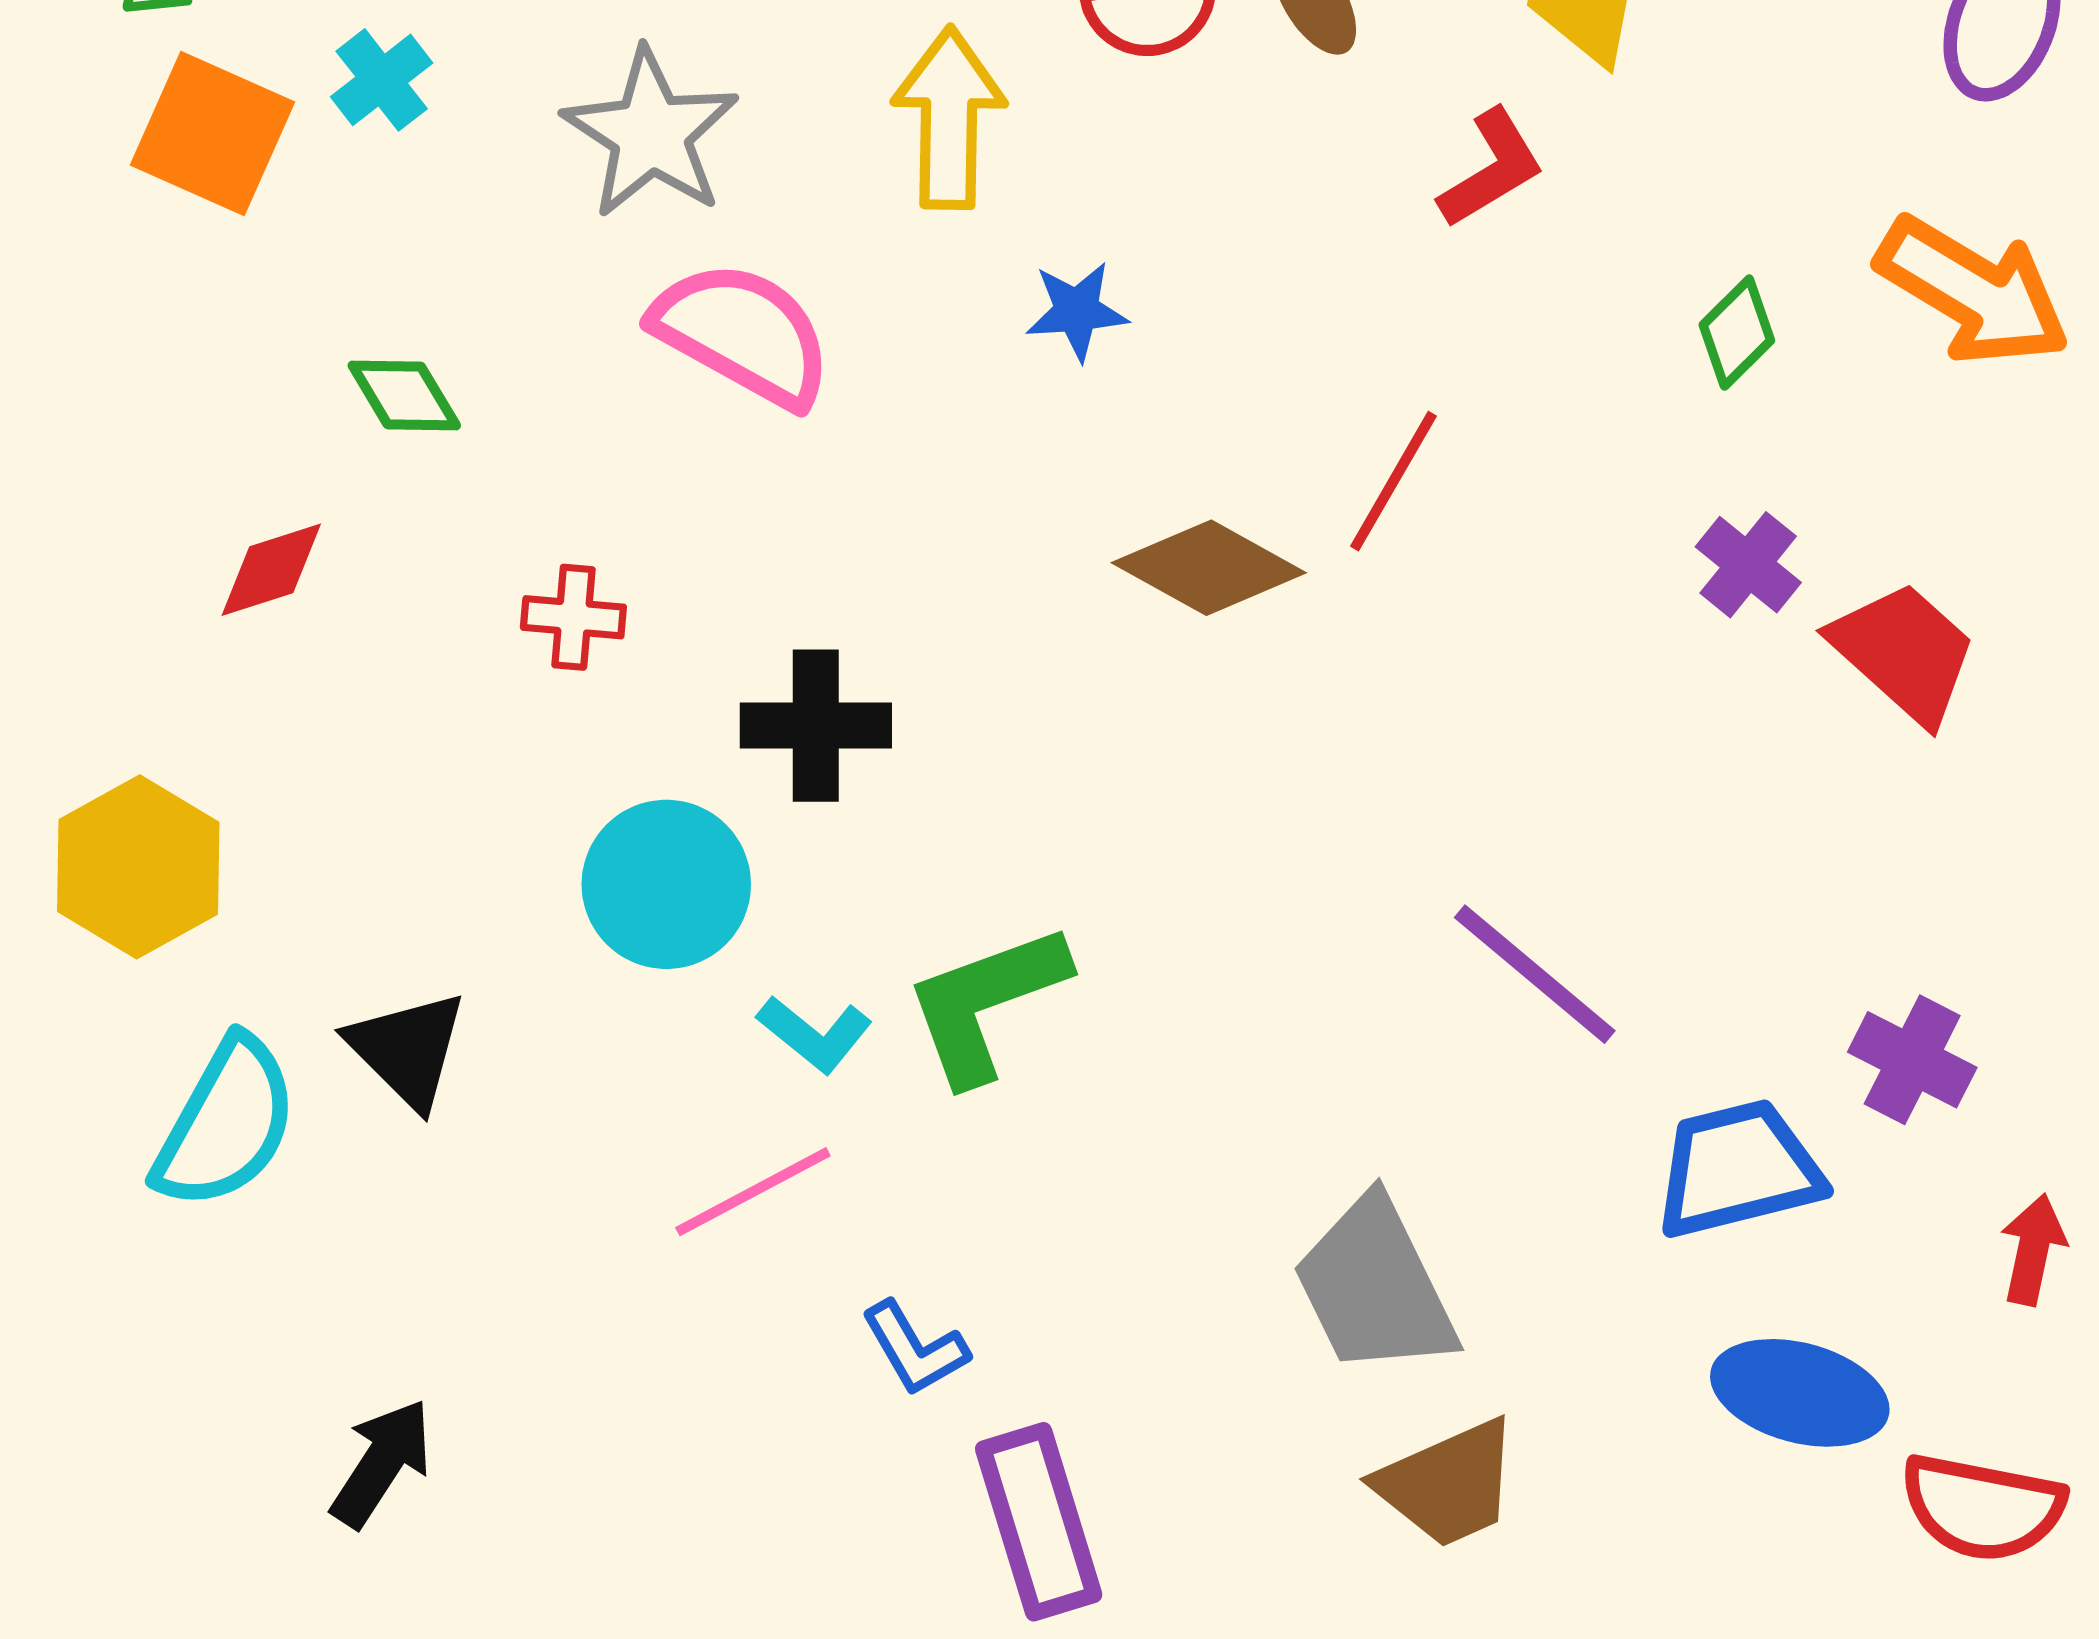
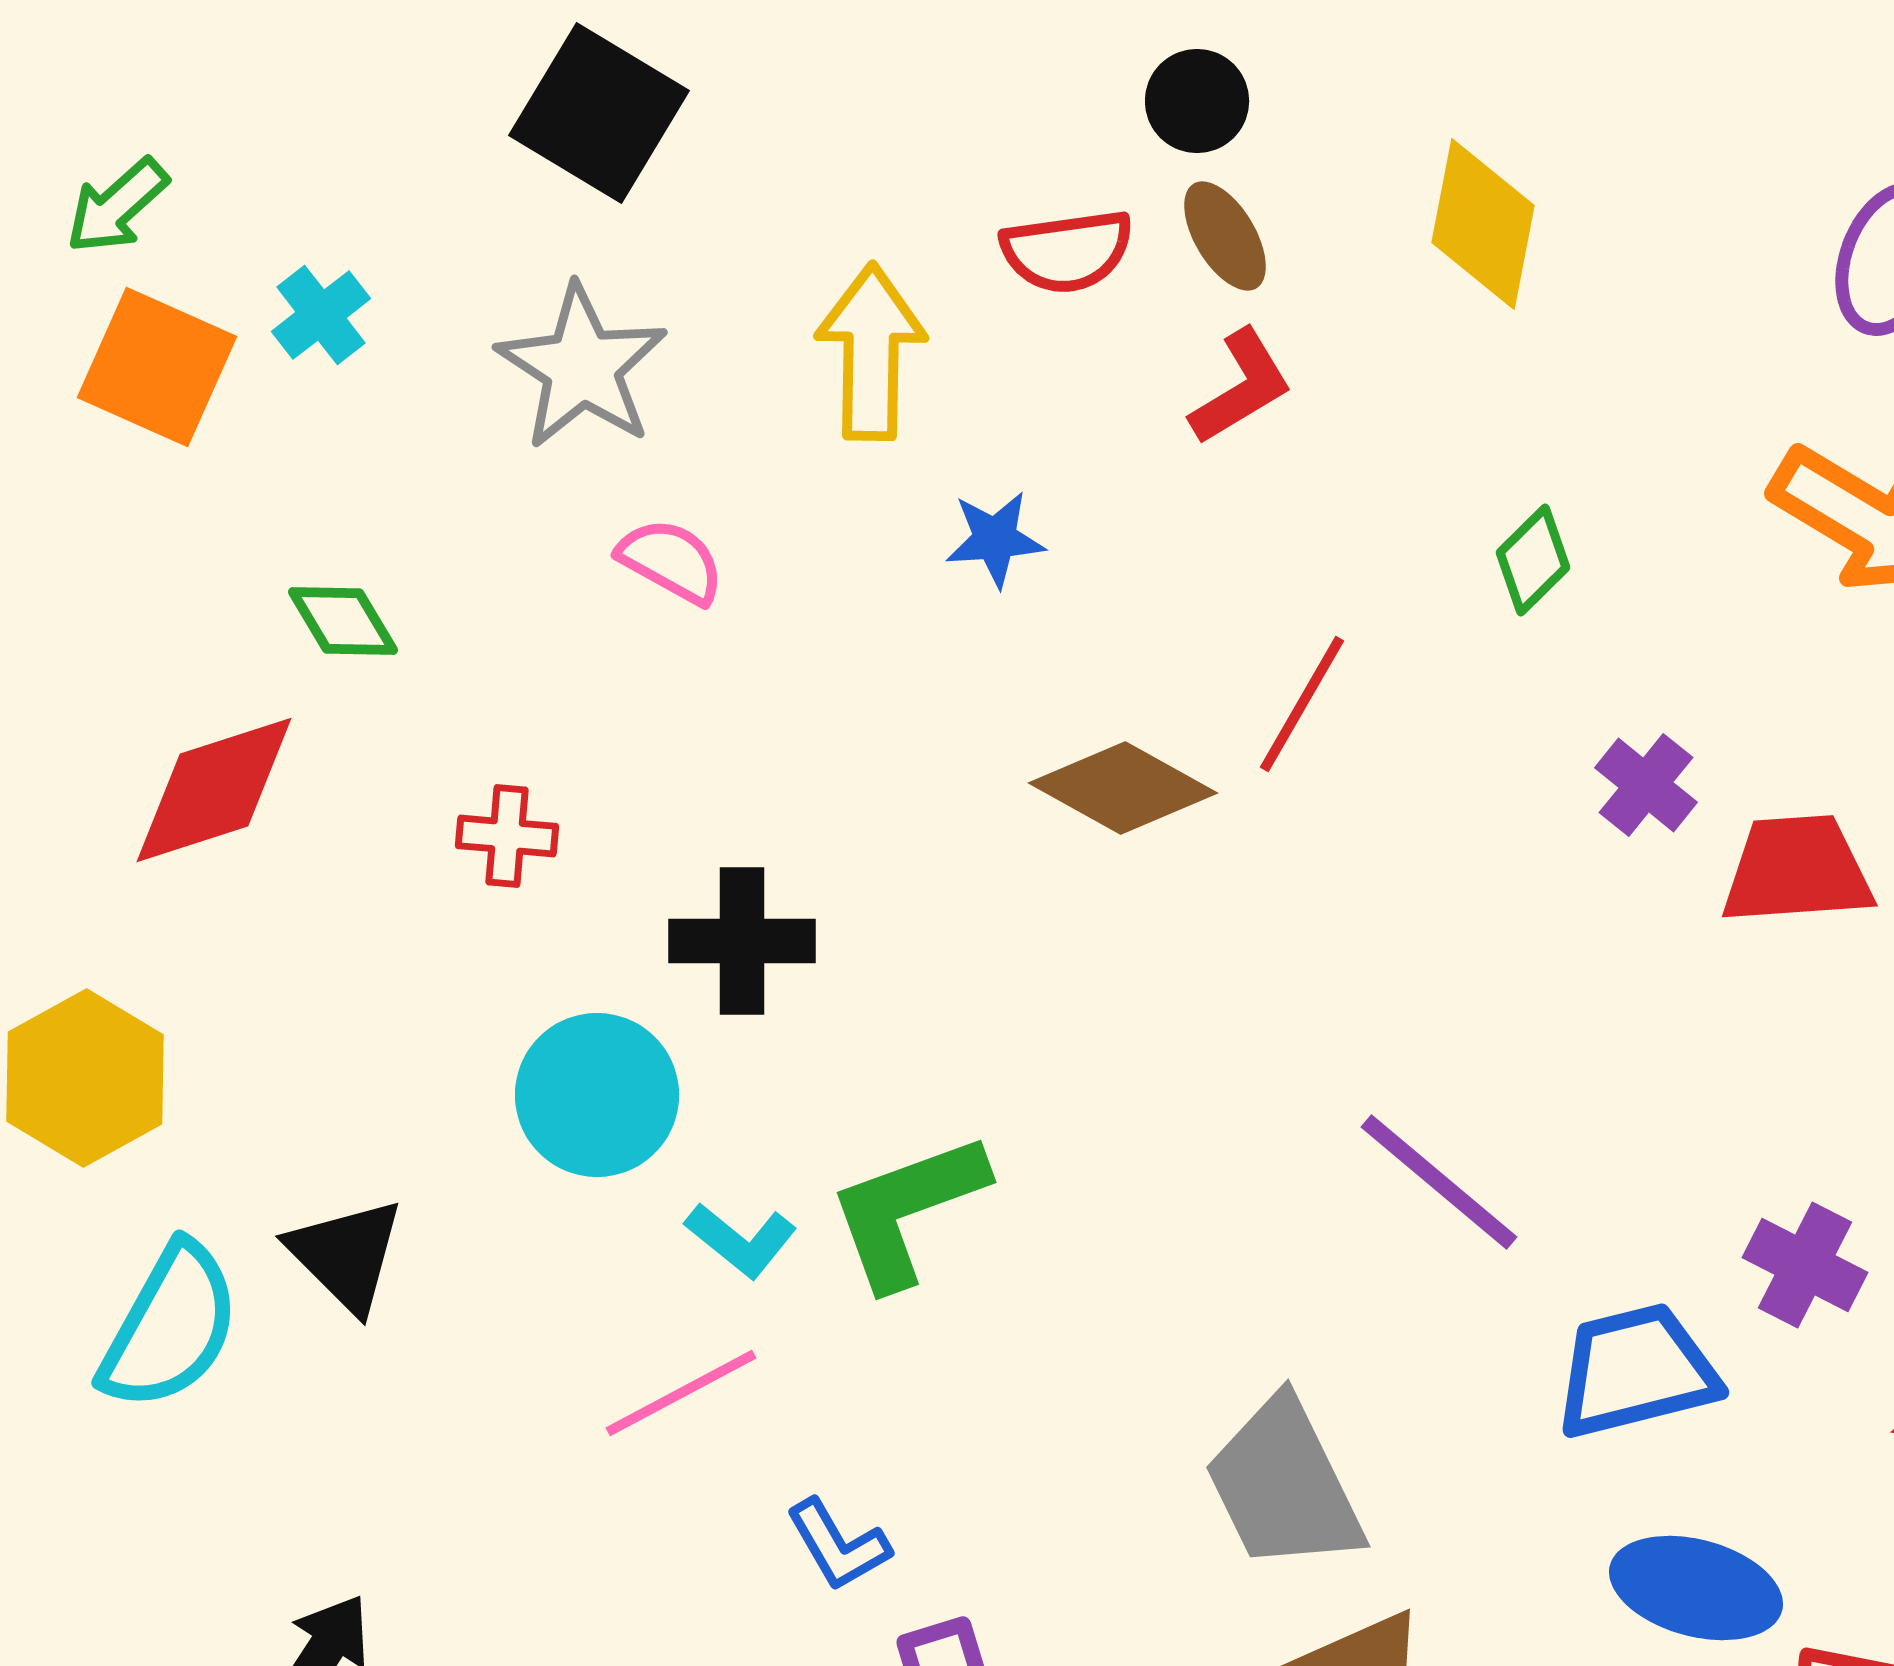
red L-shape: (1491, 169) -> (1241, 387), moved
green diamond: (1737, 333) -> (1533, 560), moved
pink semicircle: (743, 334) -> (671, 561), size x0.6
red diamond: (271, 570) -> (214, 790), size x1.6
red trapezoid: (1904, 652) -> (1797, 870), turned -46

